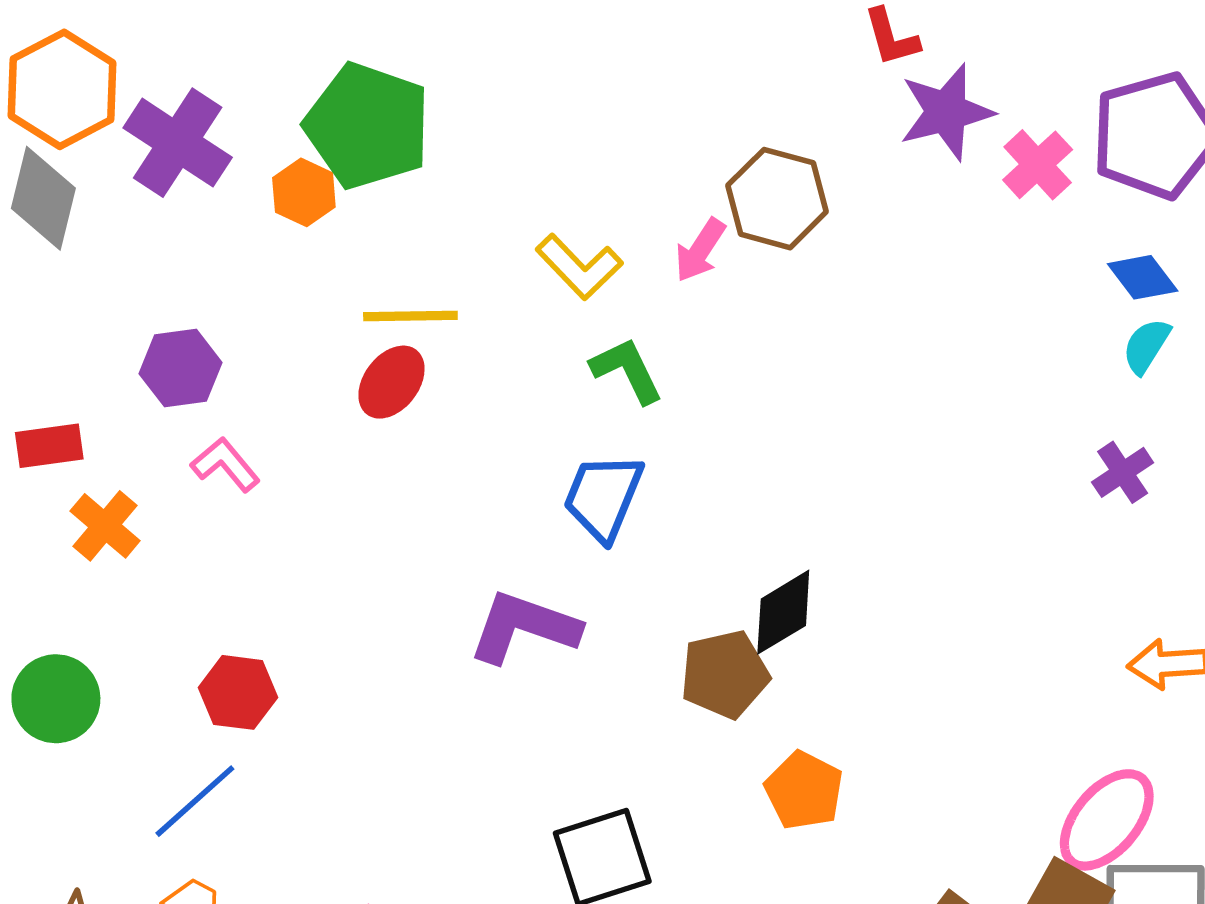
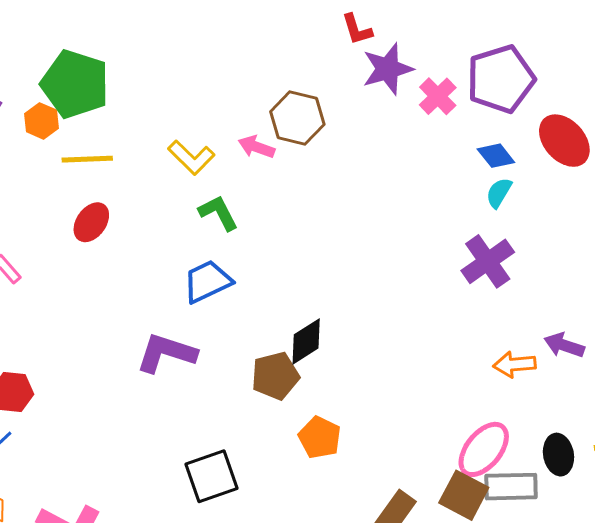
pink arrow: (700, 250) -> (256, 147), turned 78
yellow line: (410, 316) -> (87, 159), moved
purple cross: (1123, 472) -> (488, 261), size x1.6
blue trapezoid: (603, 497) -> (207, 281), turned 44

